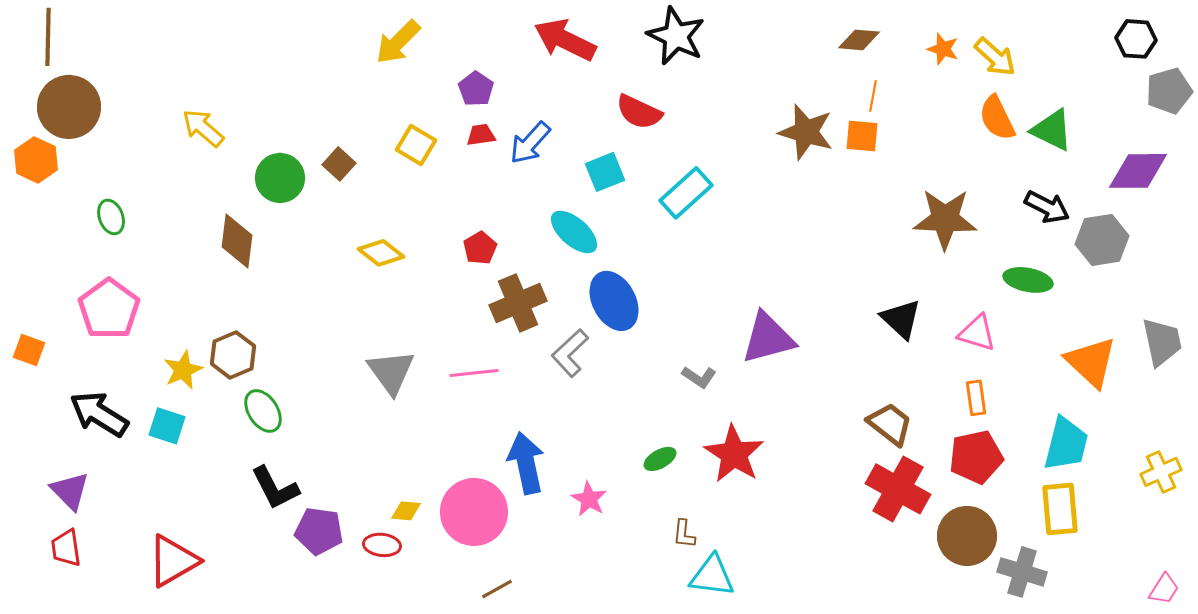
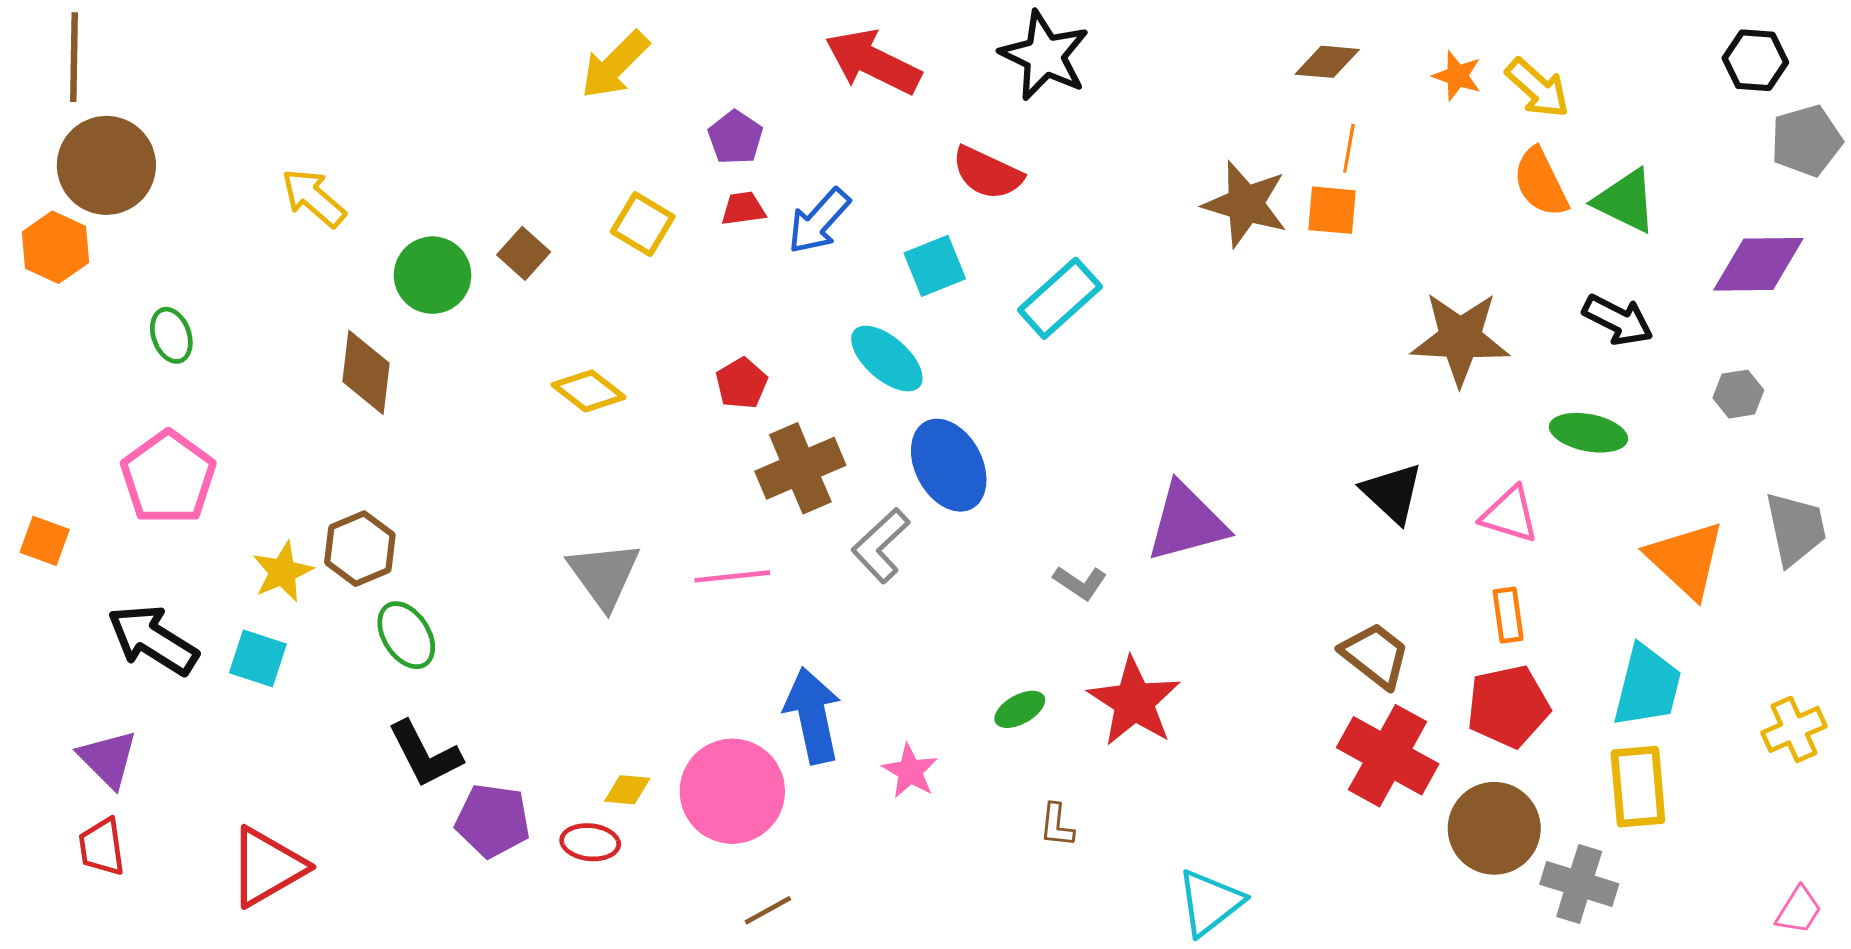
gray hexagon: (1102, 240) -> (1738, 394), moved, size x0.6
cyan triangle: (712, 576) -> (1210, 903), moved, turned -45

